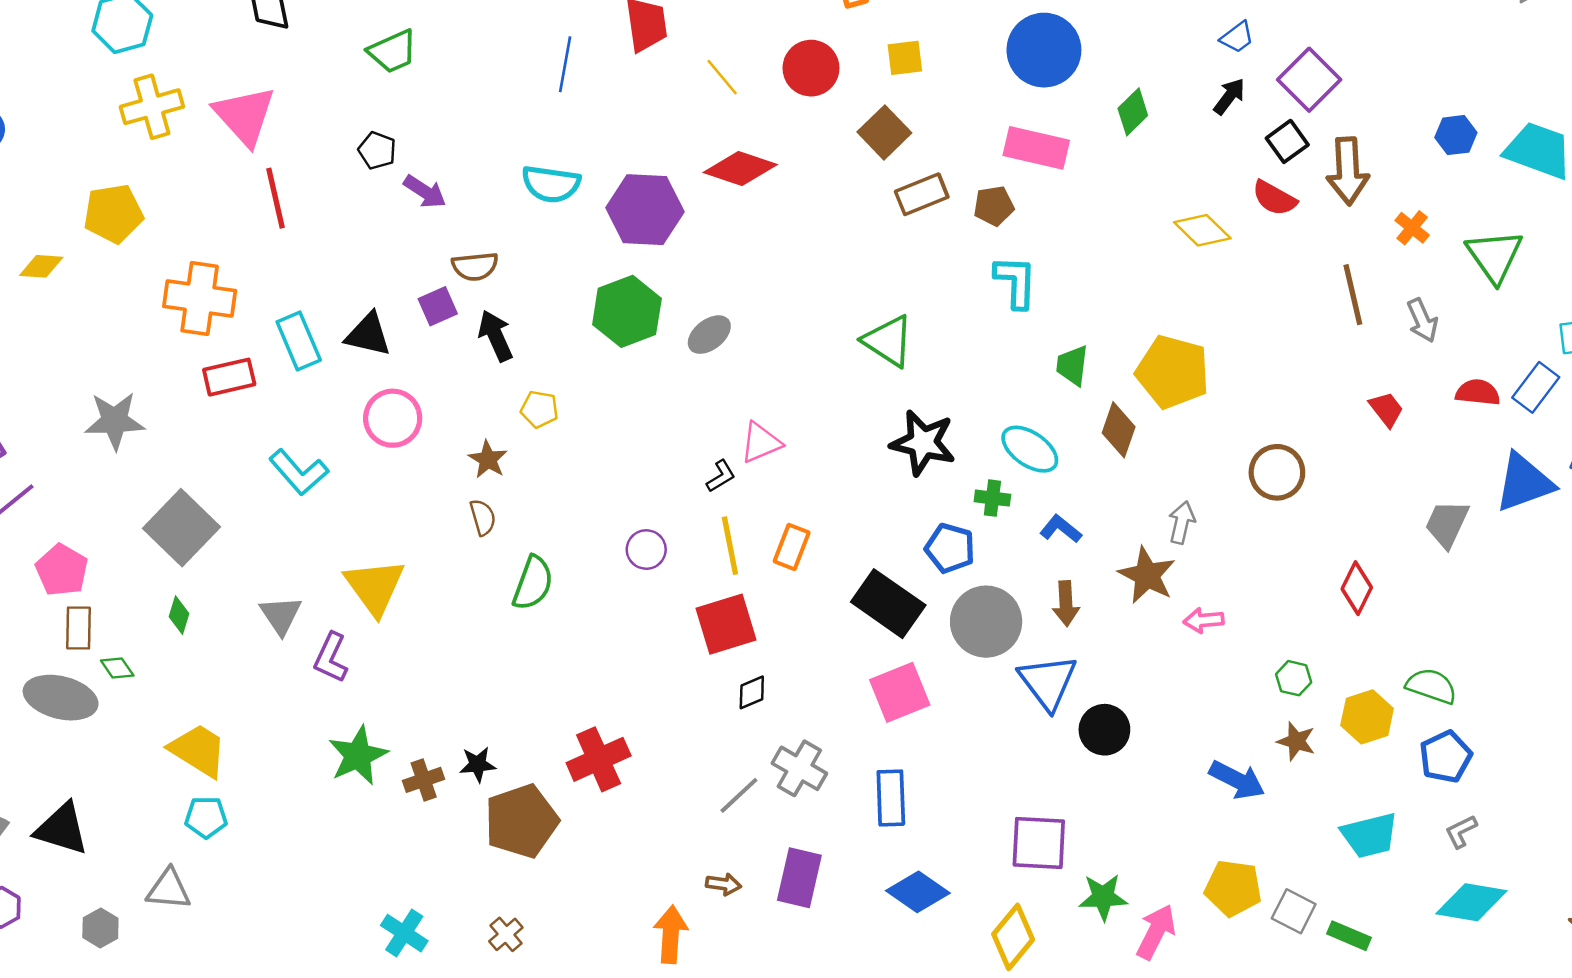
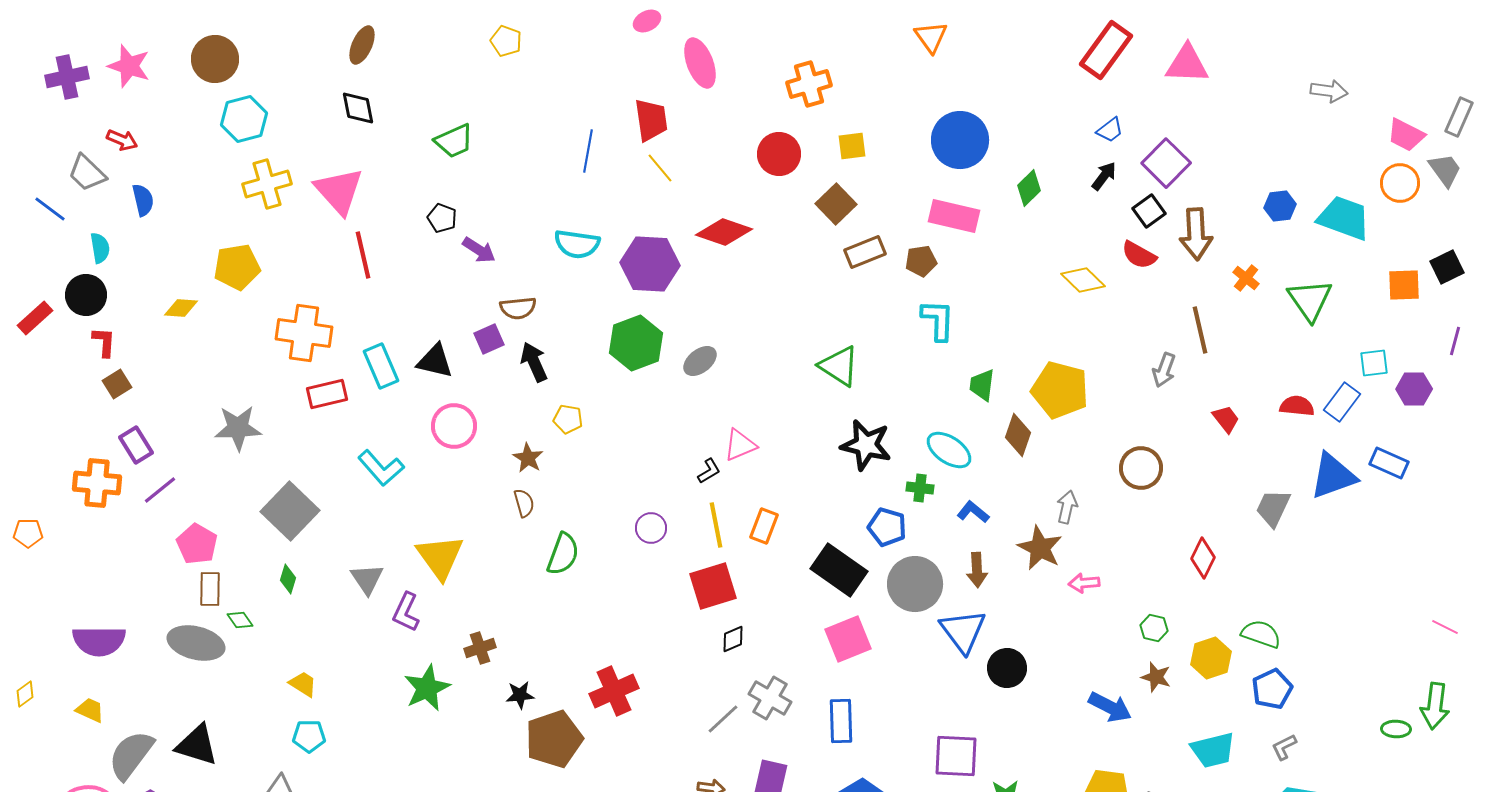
yellow line: (722, 77) -> (660, 168), moved
gray arrow: (1422, 320) -> (1164, 370), moved, turned 44
yellow trapezoid: (198, 750) -> (303, 684), size x0.6
brown cross: (424, 780) -> (480, 648), moved

